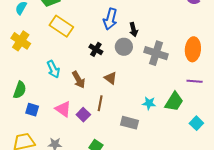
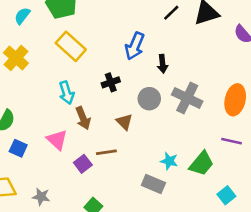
gray circle: (124, 47) -> (149, 99), moved
black cross: (96, 49) -> (111, 82), turned 32
cyan arrow: (53, 69) -> (67, 93), moved
brown line: (100, 103) -> (106, 152), turned 63
pink triangle: (63, 109) -> (57, 140), moved
gray rectangle: (129, 123) -> (153, 184), moved

